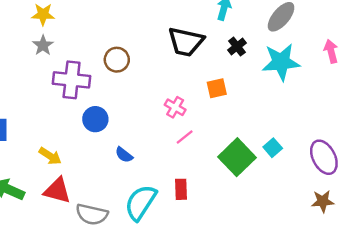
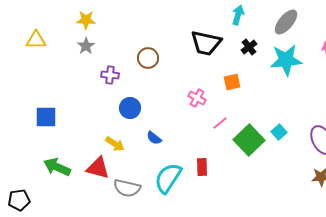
purple cross: (72, 80) -> (110, 75), size x0.6
pink line: (185, 137) -> (220, 123), moved
yellow arrow: (50, 156) -> (115, 144), moved

